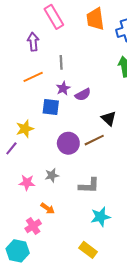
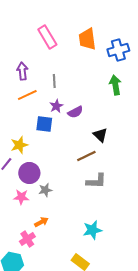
purple arrow: (33, 42) -> (22, 71), moved
purple circle: (68, 143) -> (29, 173), moved
gray L-shape: (89, 186) -> (96, 181), moved
orange arrow: (48, 208) -> (41, 222), turned -64

